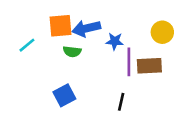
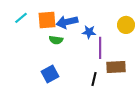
cyan line: (27, 45) -> (21, 18), moved
brown rectangle: (149, 66) -> (116, 67), moved

